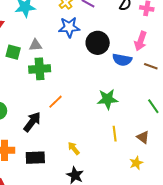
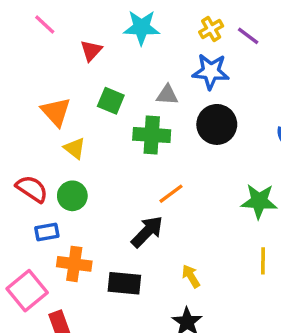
black circle: (98, 43) -> (217, 124), moved
gray triangle: (36, 45) -> (167, 95), moved
black arrow: (32, 122) -> (147, 232), moved

